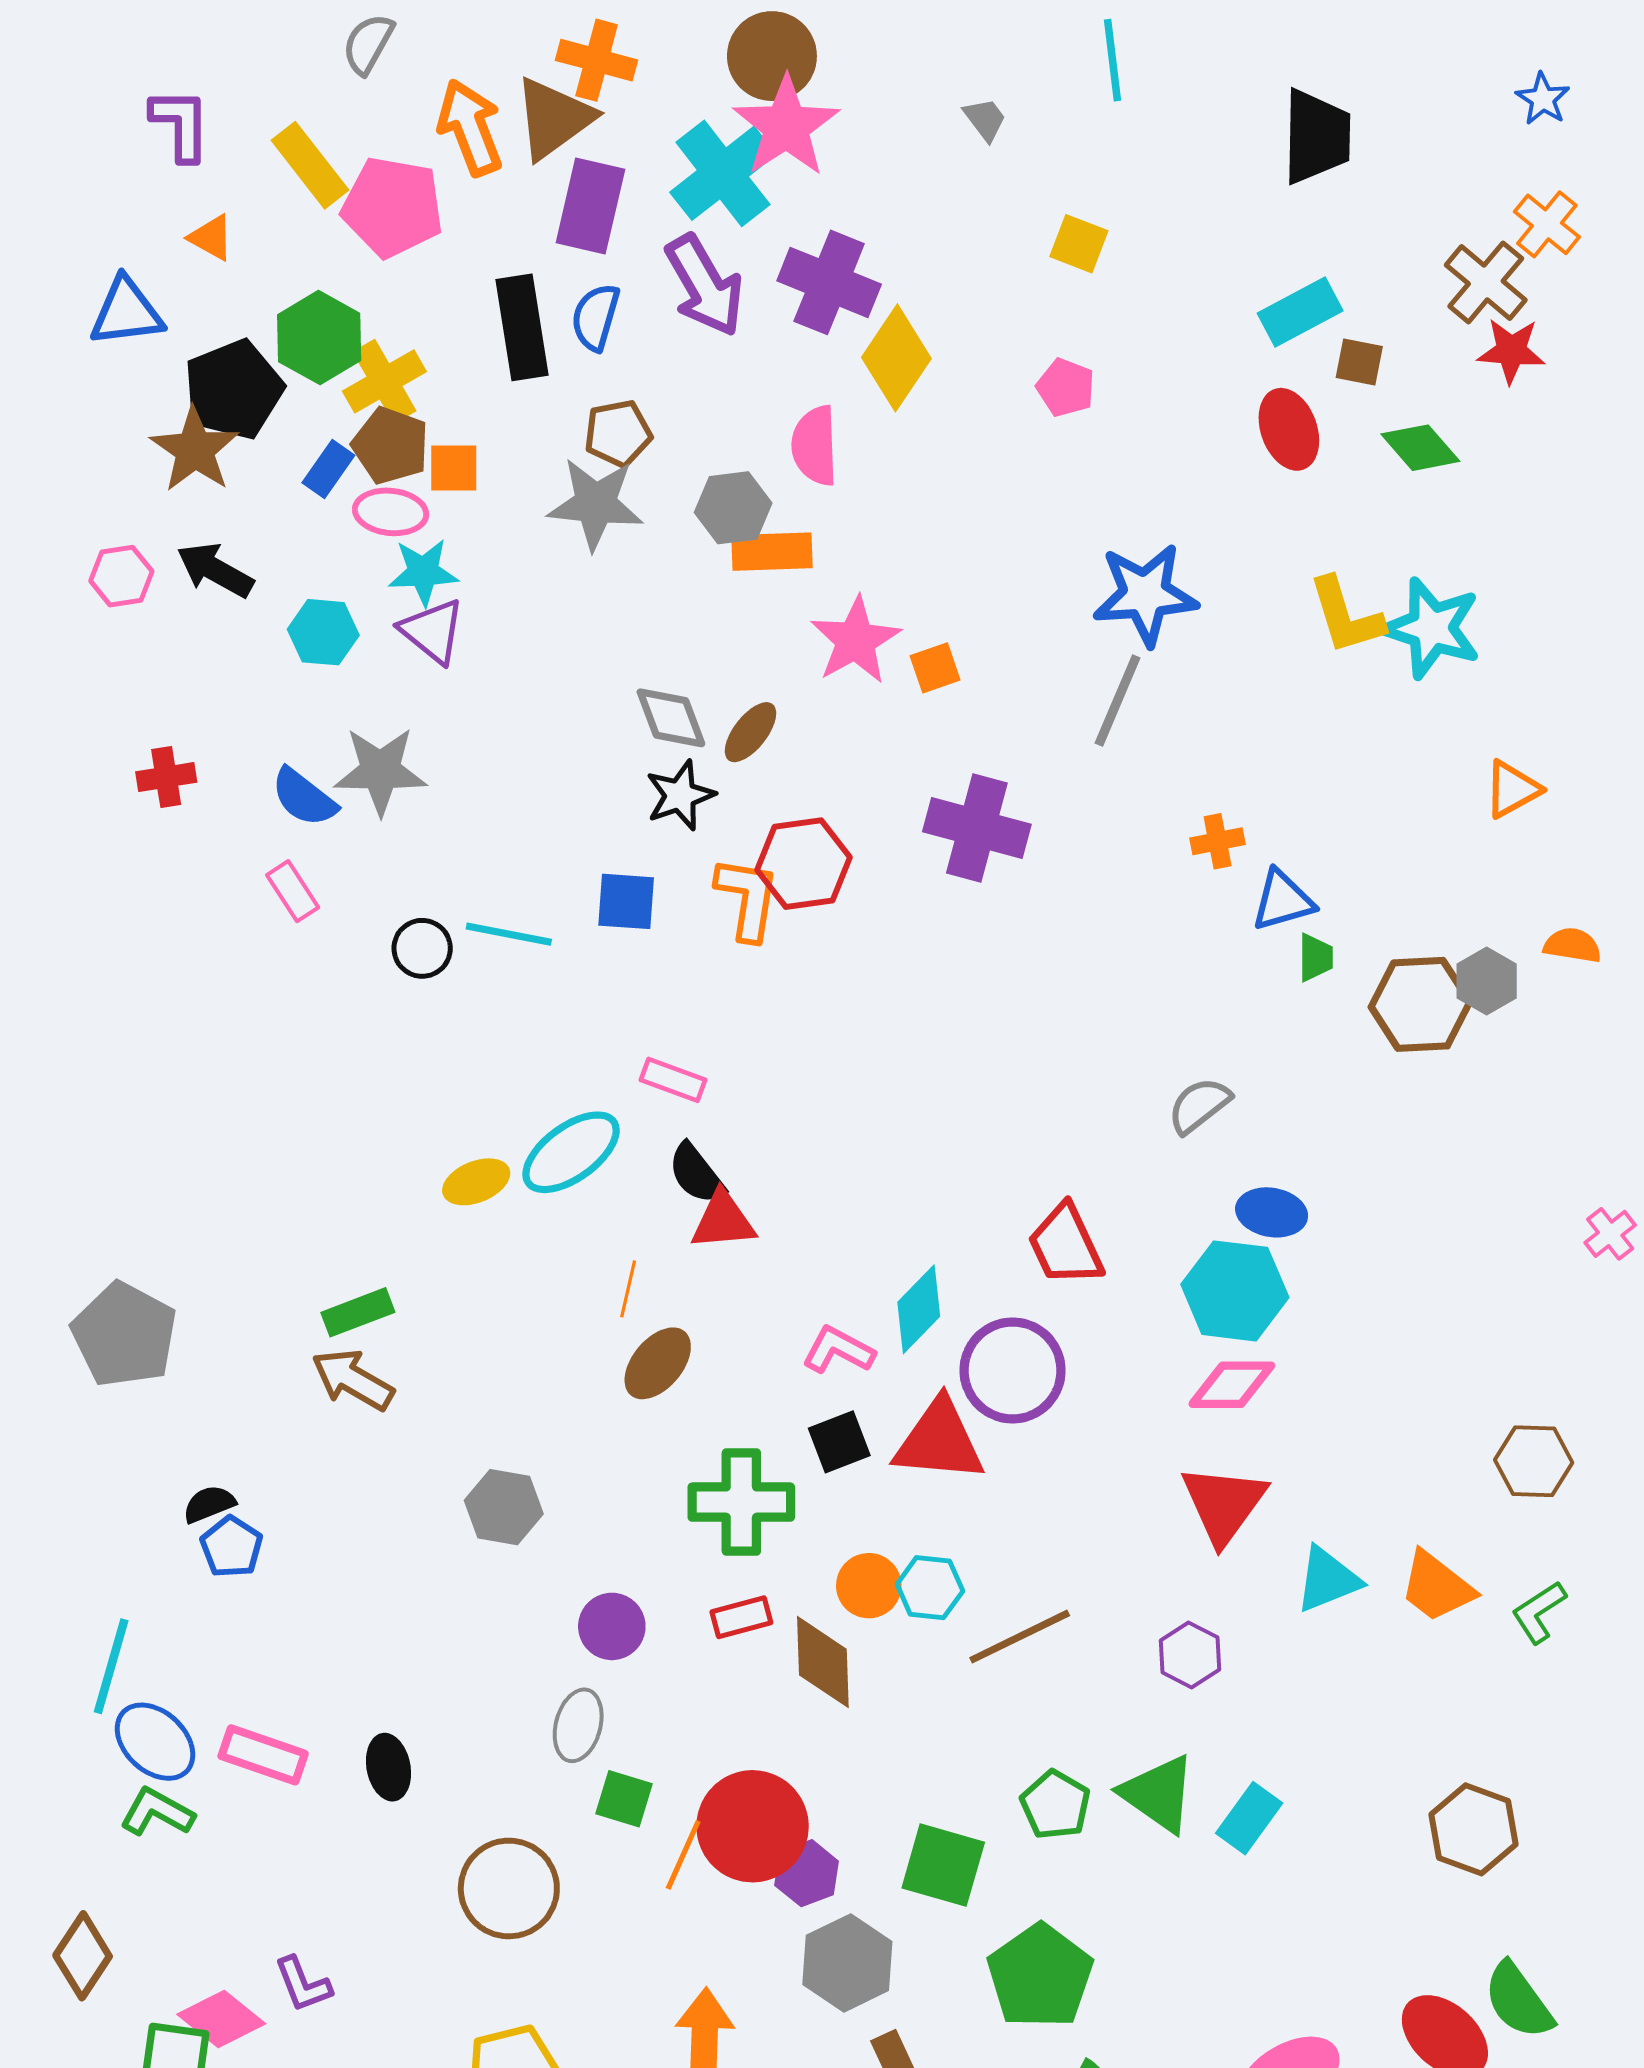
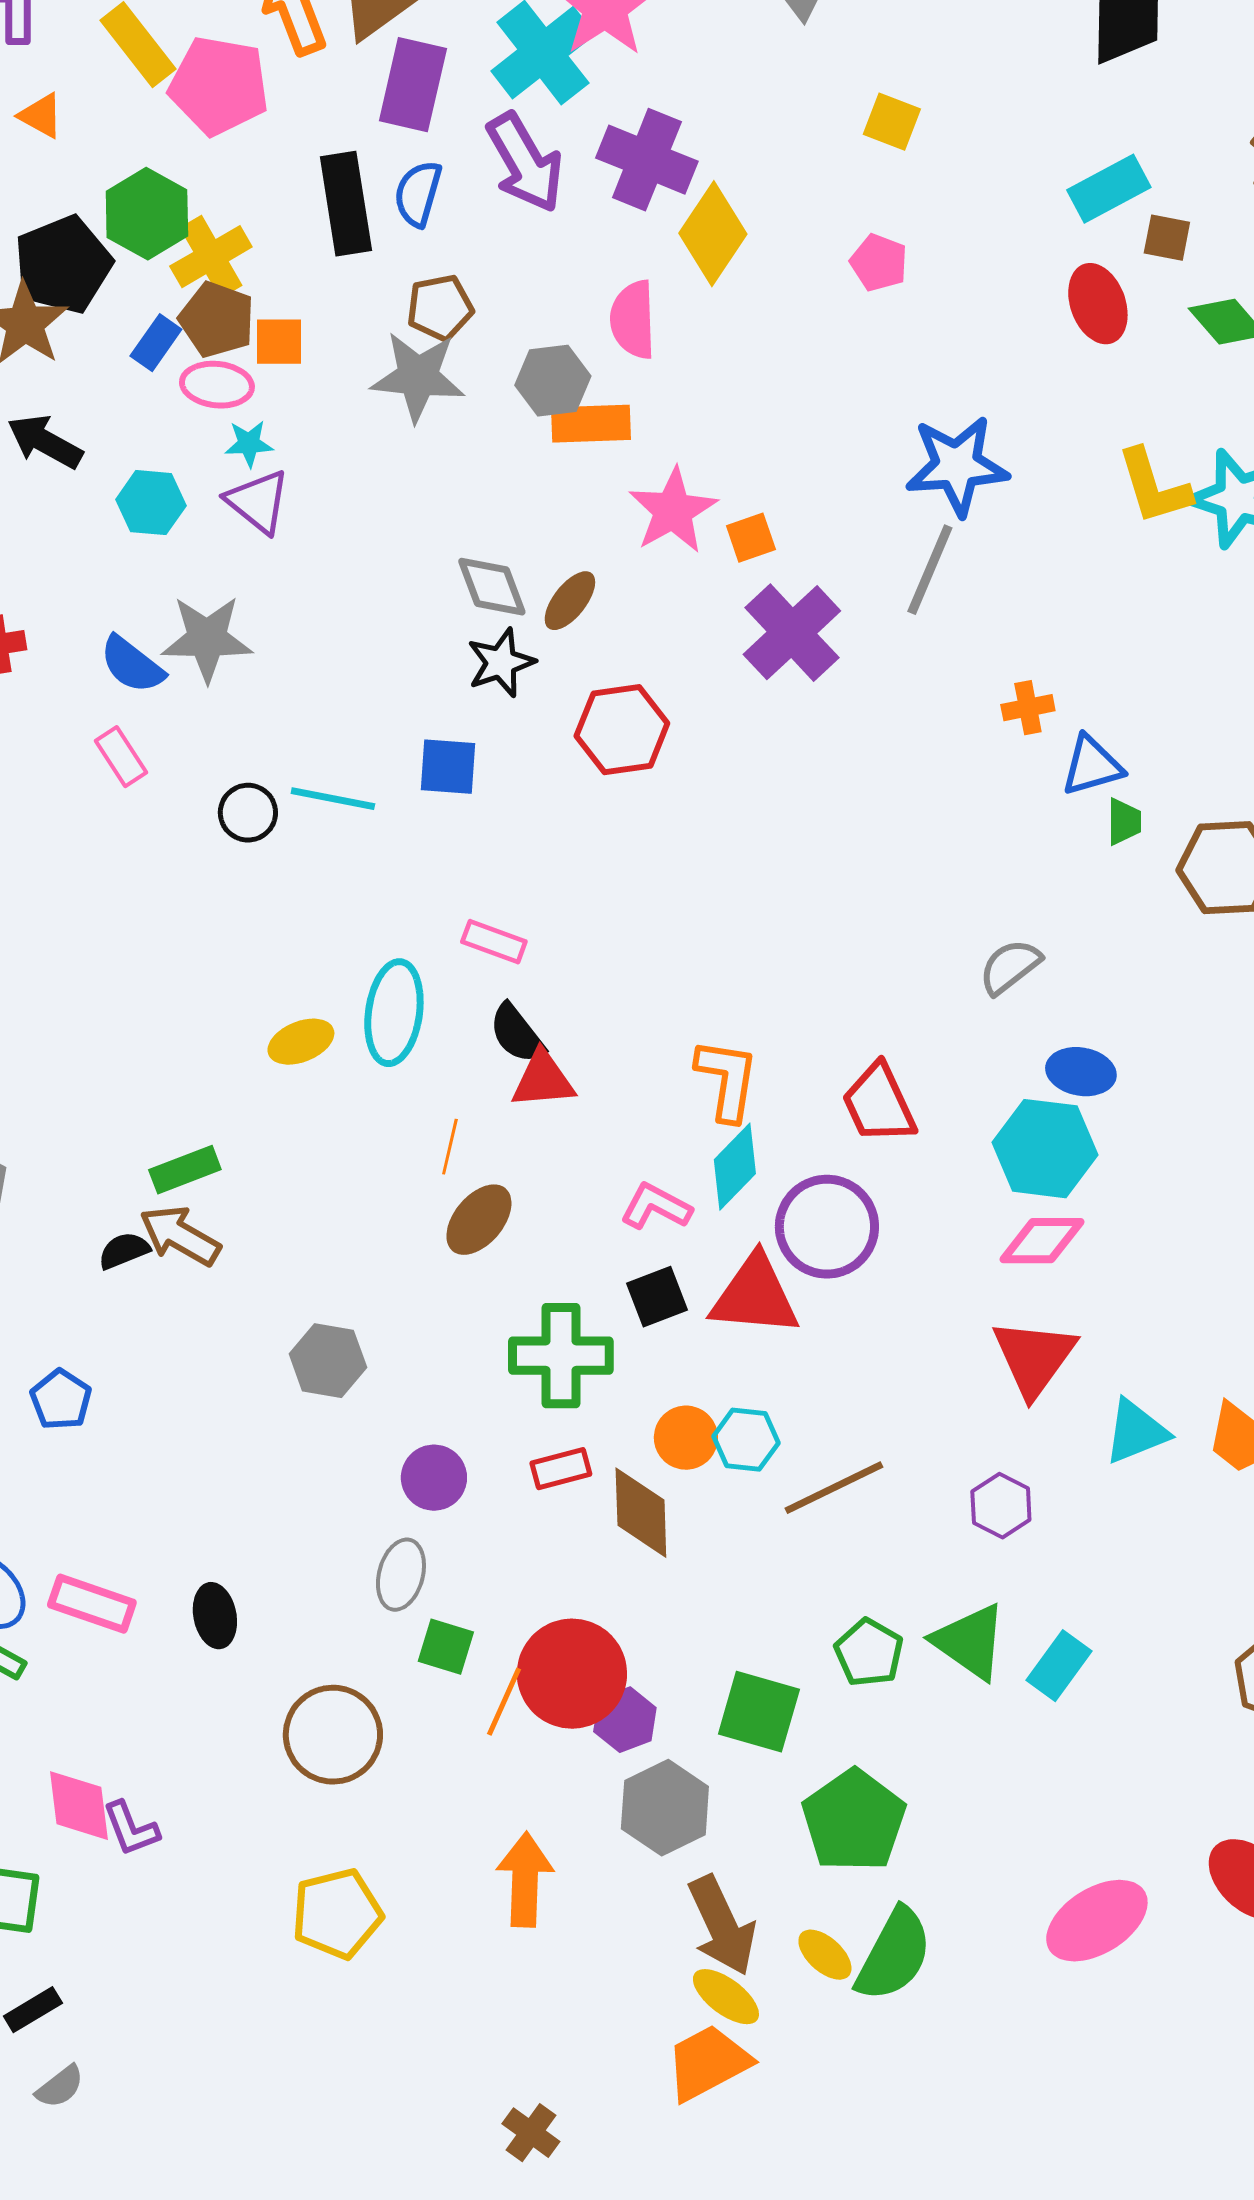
cyan star: (423, 572) -> (249, 444), size x0.7
purple cross: (977, 828) -> (792, 633), moved, turned 32
orange L-shape: (747, 898) -> (727, 1080), moved
cyan ellipse: (571, 1152) -> (394, 1013), turned -46
black semicircle: (209, 1504) -> (124, 1251), moved
pink diamond: (221, 2019) -> (79, 1806), moved, turned 44

